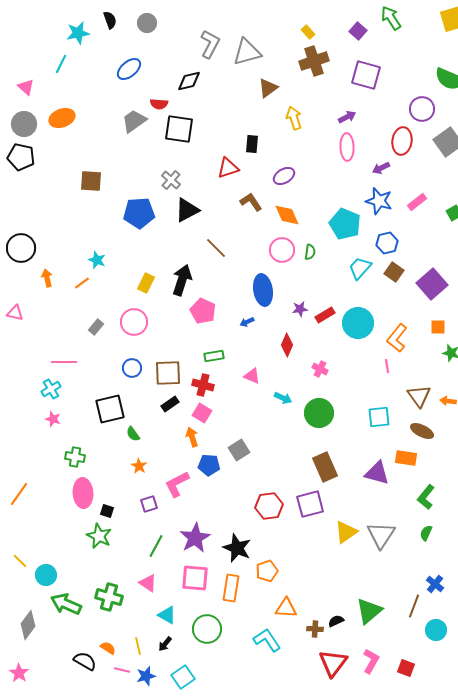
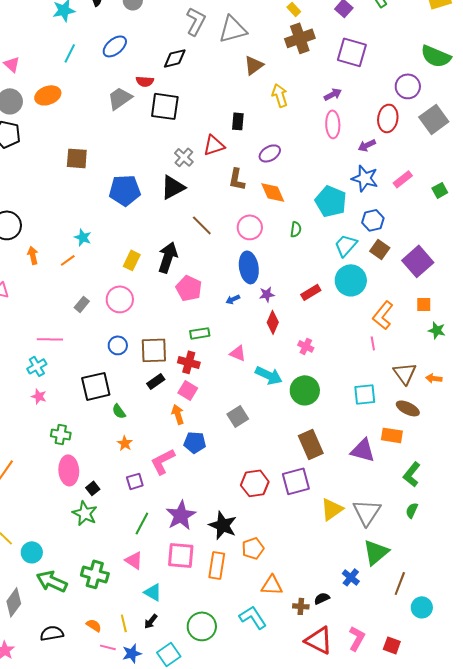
cyan line: (61, 64) -> (70, 53), moved
gray cross: (171, 180) -> (184, 157), moved
brown L-shape: (251, 202) -> (237, 179), turned -135
pink circle: (282, 250) -> (250, 227), moved
purple star: (300, 309) -> (267, 294), moved
cyan circle: (358, 323) -> (351, 280), moved
cyan arrow: (283, 398) -> (269, 375), size x1.5
gray square: (239, 450) -> (238, 416), moved
black square: (107, 511) -> (93, 488), turned 32
blue cross: (435, 584) -> (351, 577), moved
green triangle: (369, 611) -> (376, 552), moved
green circle: (207, 629) -> (202, 626), moved
black semicircle: (85, 661) -> (52, 633), moved, turned -40
red triangle: (333, 663) -> (319, 640), turned -40

